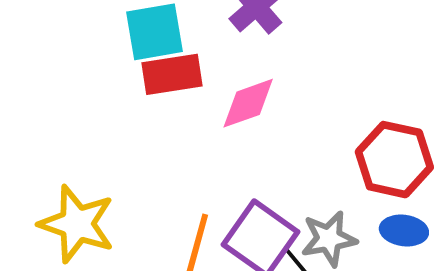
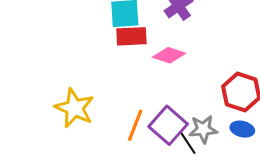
pink diamond: (248, 103) -> (169, 55), turned 32

